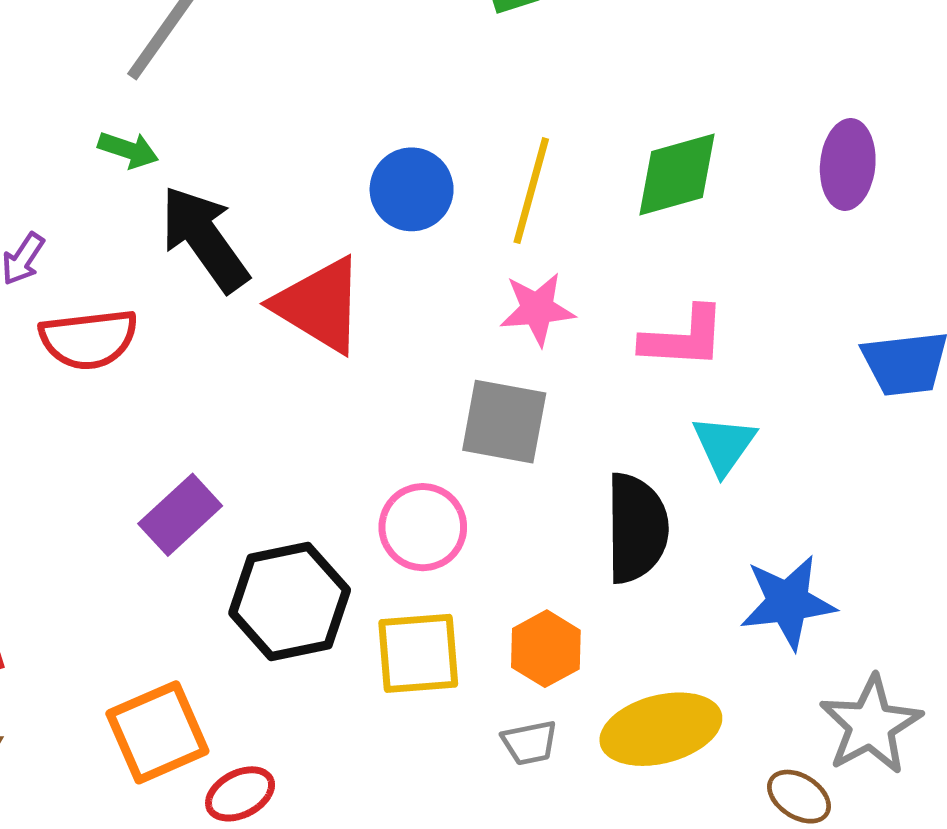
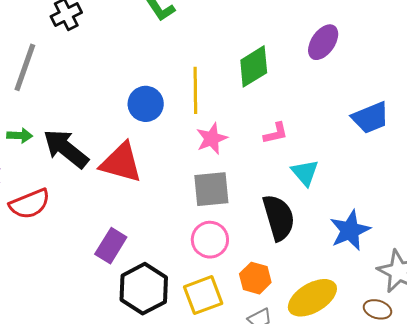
green arrow: (128, 150) -> (20, 136), moved
purple ellipse: (848, 164) -> (323, 42), turned 45
pink L-shape: (683, 338) -> (276, 133), size x0.7
purple rectangle: (180, 515) -> (111, 246), moved
pink circle: (423, 527) -> (210, 240), moved

